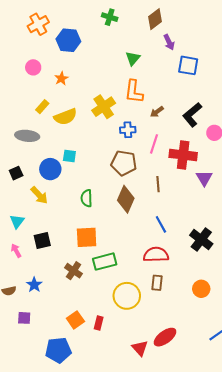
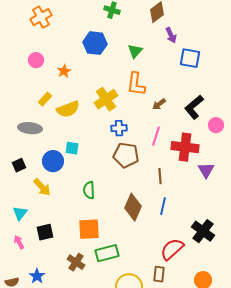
blue hexagon: (68, 40) -> (95, 43), moved
blue cross: (128, 130) -> (119, 128), moved
brown diamond: (126, 199) -> (133, 207), moved
blue line: (161, 224) -> (163, 206), moved, turned 42
red semicircle: (156, 255) -> (172, 249), moved, turned -40

